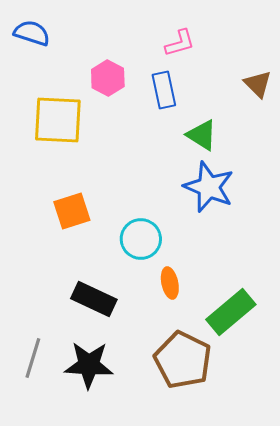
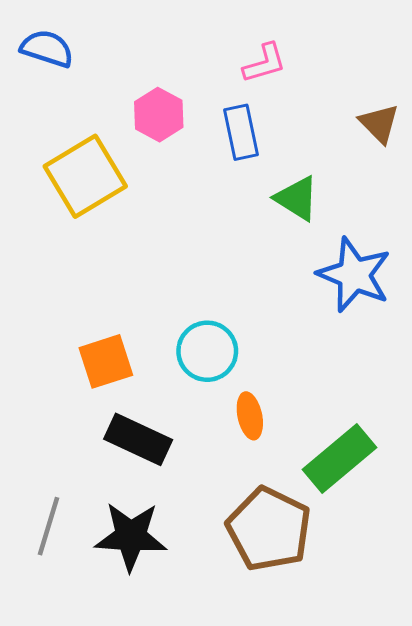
yellow square: (58, 120) -> (85, 176), turned -34
blue star: (209, 187) -> (354, 275), moved
orange square: (72, 211) -> (106, 361), moved

